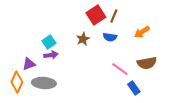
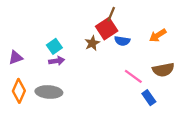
red square: (96, 15) -> (107, 29), moved
brown line: (114, 16) -> (111, 14), moved
purple triangle: (29, 64) -> (16, 58), moved

